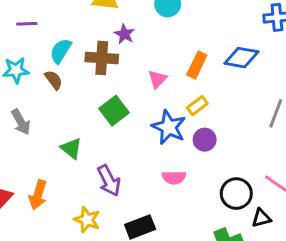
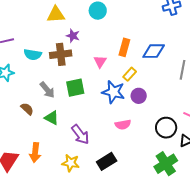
cyan semicircle: (61, 51) -> (33, 55), turned -102
blue diamond: (241, 58) -> (154, 51), moved
brown semicircle: (54, 80) -> (27, 109), moved
green square: (114, 111) -> (75, 88), turned 36
gray arrow: (21, 122) -> (47, 90), moved

